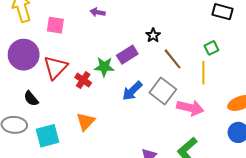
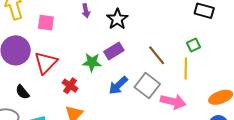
purple arrow: (98, 12) -> (86, 11), turned -112
black star: (153, 35) -> (117, 19), moved, size x1.5
red cross: (83, 80) -> (70, 86), moved

